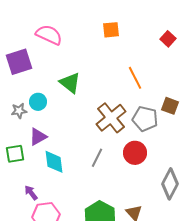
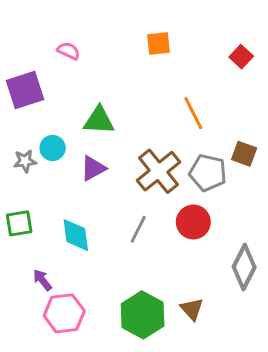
pink semicircle: (49, 35) -> (69, 51), size x0.6
green triangle: (70, 83) -> (99, 120), turned -35
purple triangle: (38, 137) -> (93, 168), moved

